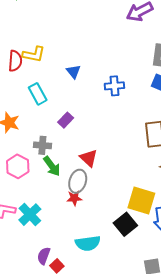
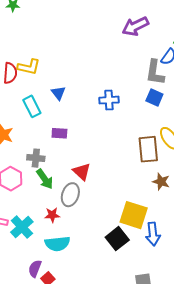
blue triangle: (73, 72) -> (58, 93), moved
purple rectangle: (66, 120) -> (59, 133), turned 49
red star: (74, 198) -> (52, 215), moved
cyan semicircle: (88, 243) -> (57, 244), moved

